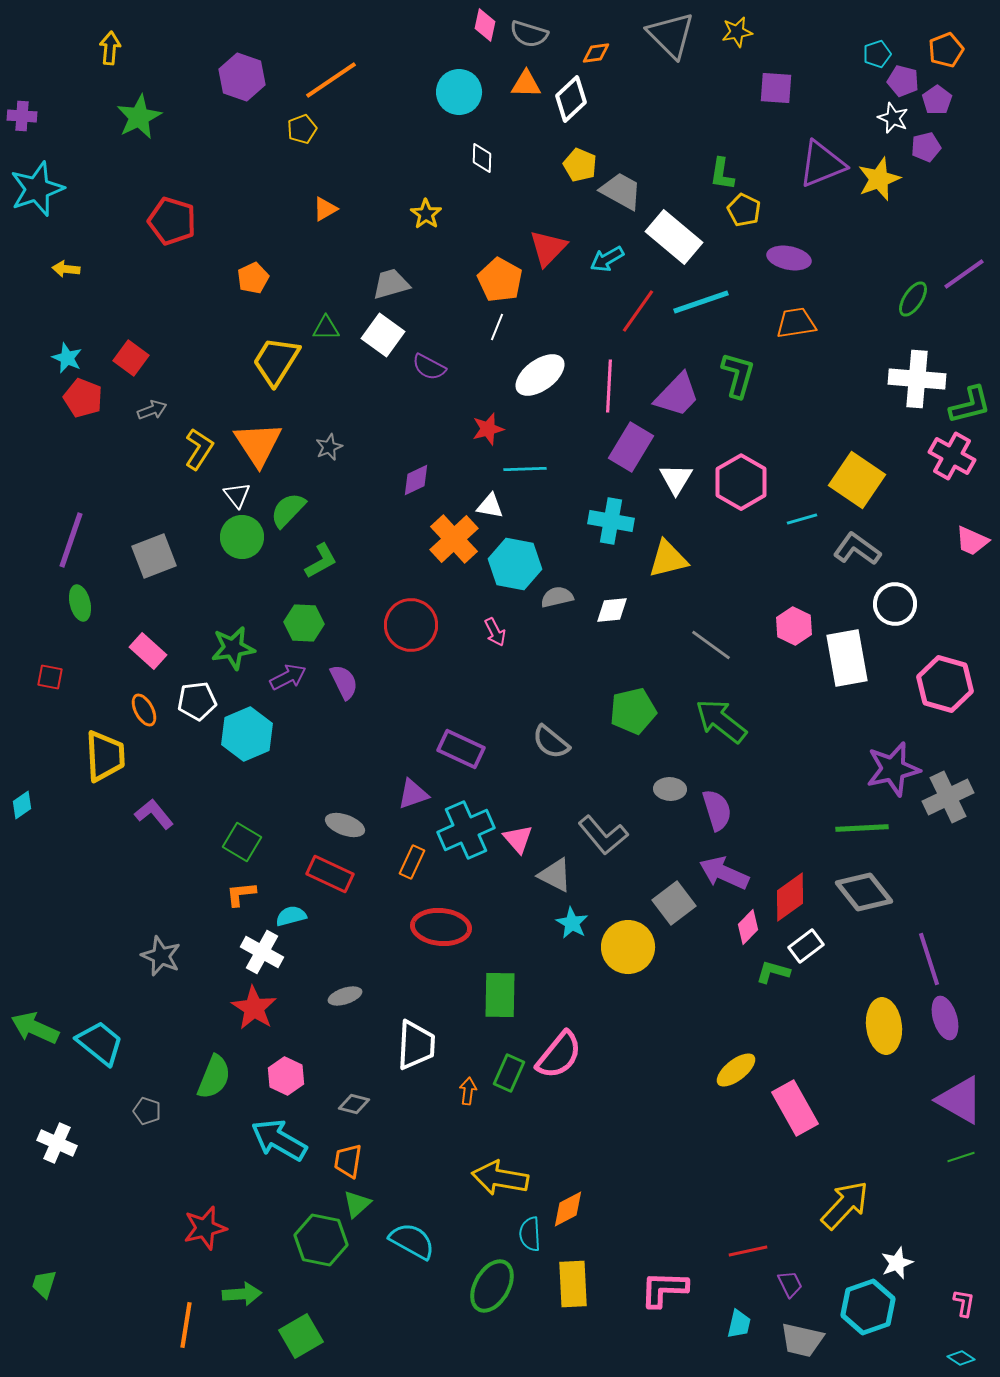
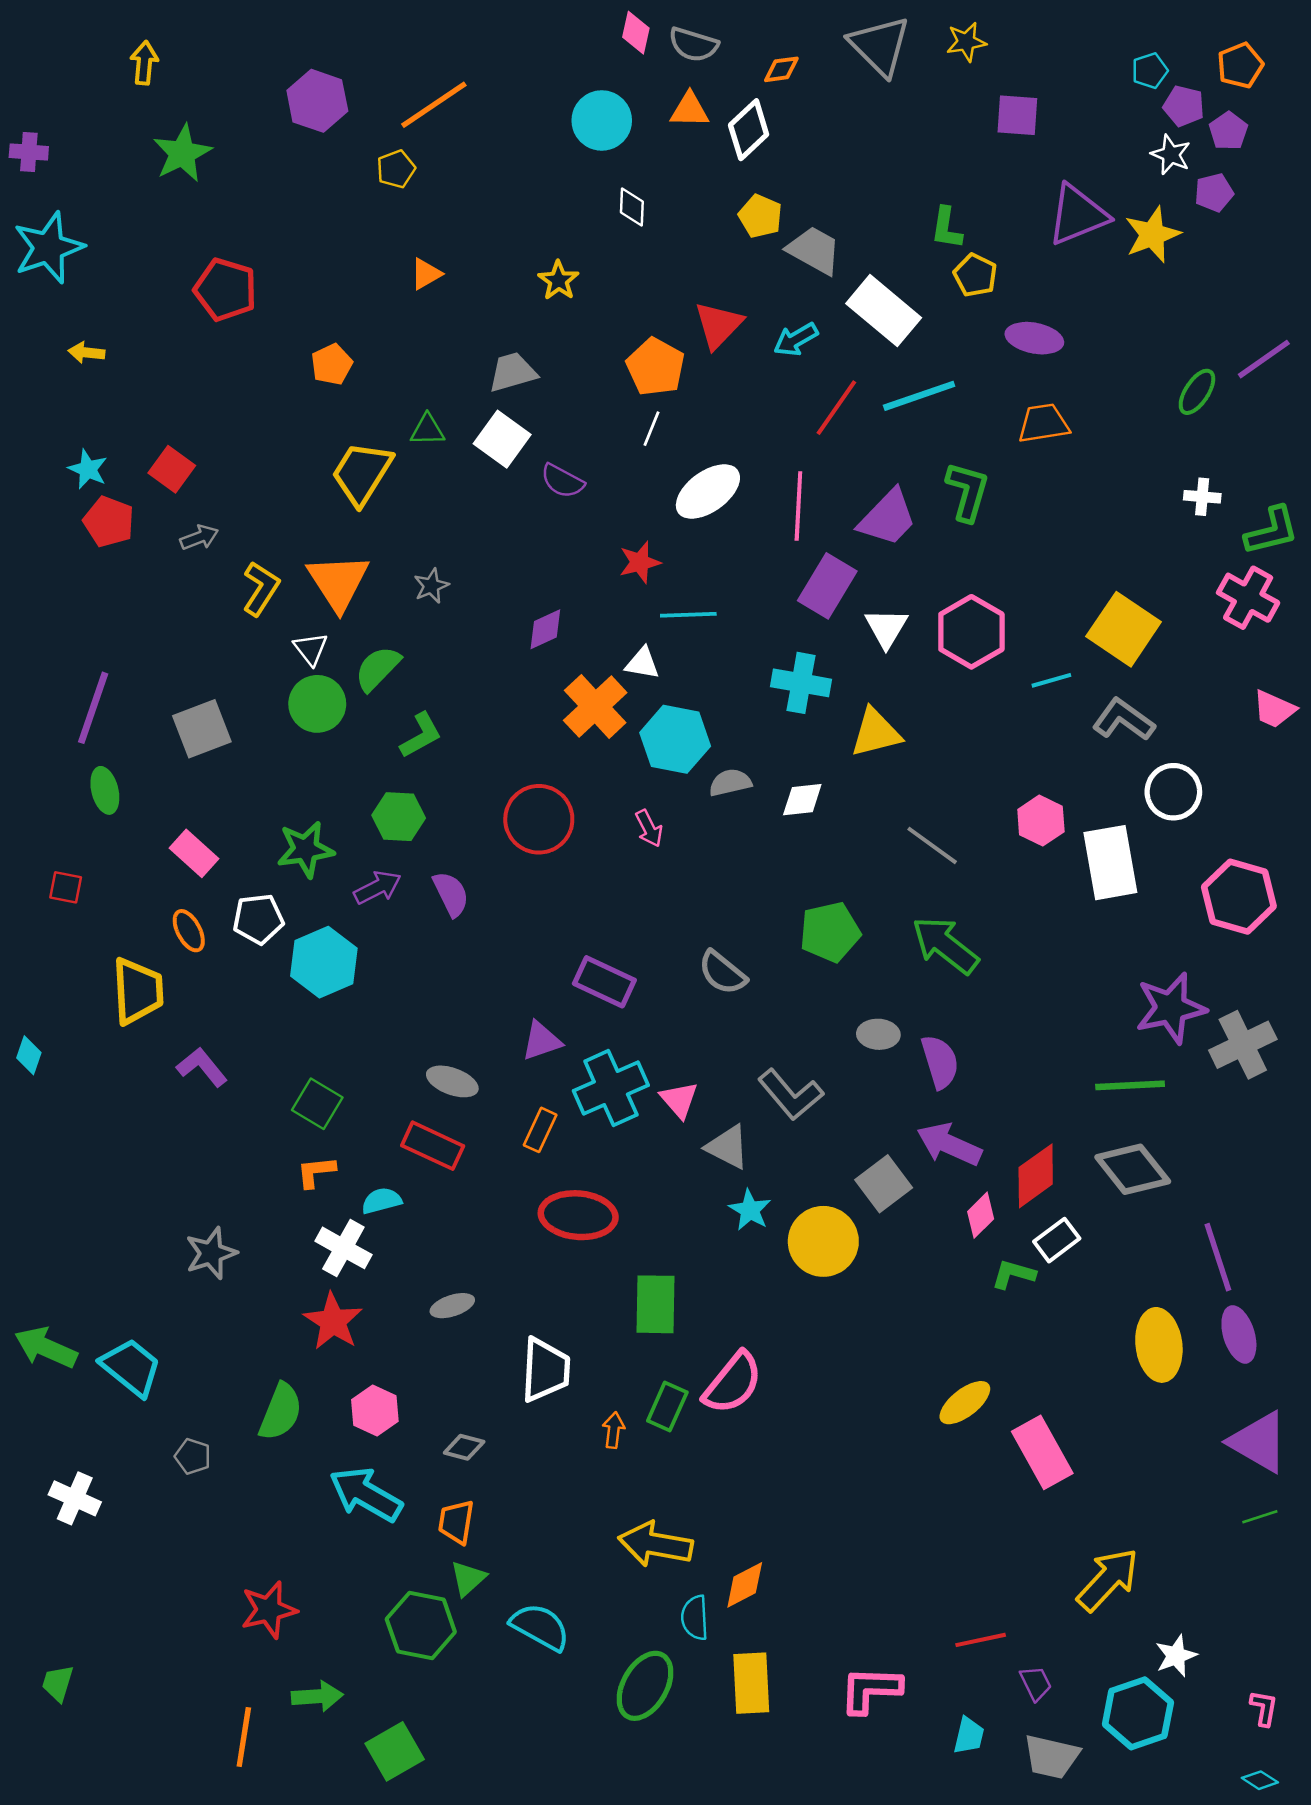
white cross: (917, 379) -> (1202, 497), size x0.5
cyan diamond: (22, 805) -> (29, 1055), turned -36
gray star: (161, 956) -> (211, 1253), turned 30

